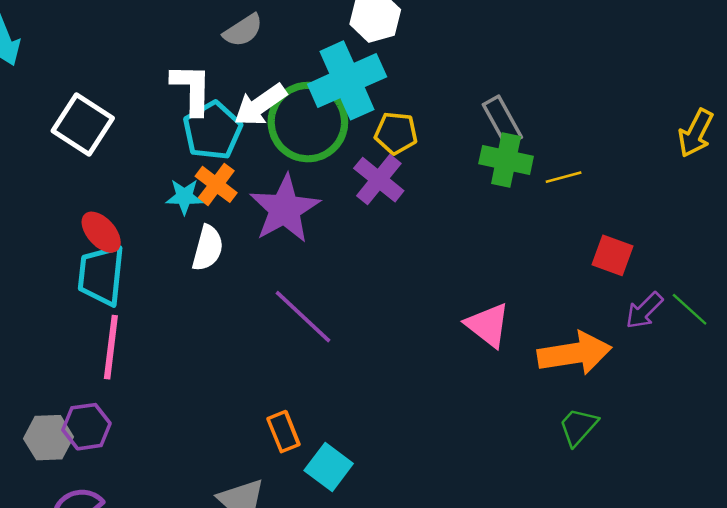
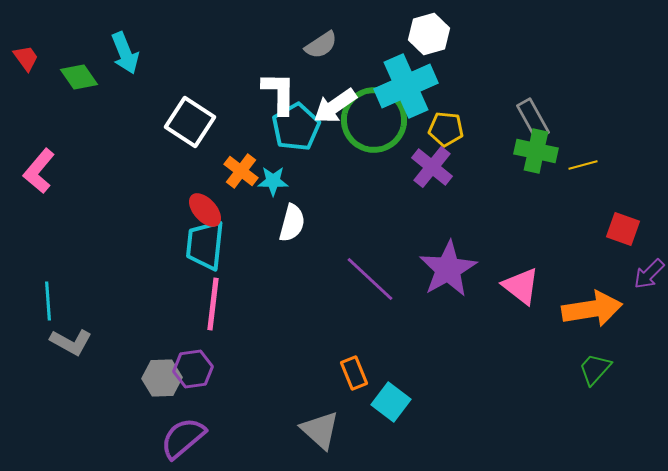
orange cross: (216, 184) -> (241, 171), moved
purple star: (285, 209) -> (448, 269), moved

